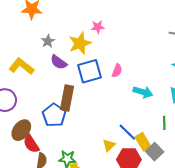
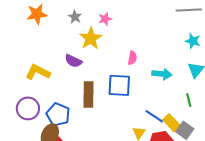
gray star: (48, 41) -> (75, 17), moved
blue square: (90, 71) -> (119, 85), moved, turned 30
blue pentagon: (54, 115) -> (58, 114), moved

